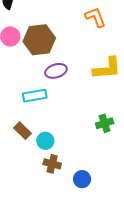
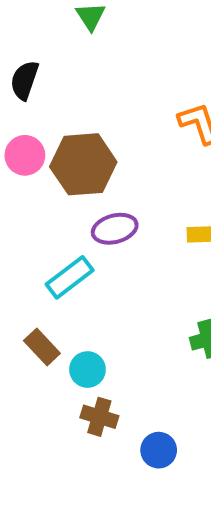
cyan rectangle: (35, 96) -> (70, 277), turned -30

